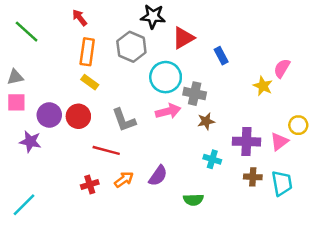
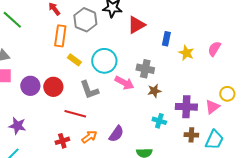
gray hexagon: (131, 47) -> (85, 20), moved
blue rectangle: (221, 56) -> (166, 39), turned 40
cyan circle: (166, 77) -> (104, 61), moved
yellow rectangle: (90, 82) -> (74, 60), moved
yellow star: (263, 86) -> (186, 53), moved
pink arrow: (168, 111) -> (124, 83), turned 42
purple star: (30, 142) -> (17, 126), moved
cyan trapezoid: (282, 183) -> (214, 140), turned 35

